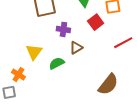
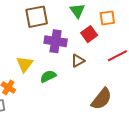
purple cross: (63, 29) -> (56, 41), size x1.5
brown triangle: (76, 48) -> (78, 61), moved

